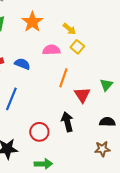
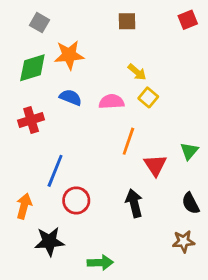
orange star: (32, 22) -> (69, 55), moved, turned 30
blue semicircle: (22, 64) -> (71, 97), moved
black semicircle: (107, 122) -> (191, 203), turned -119
red circle: (39, 132) -> (76, 200), moved

